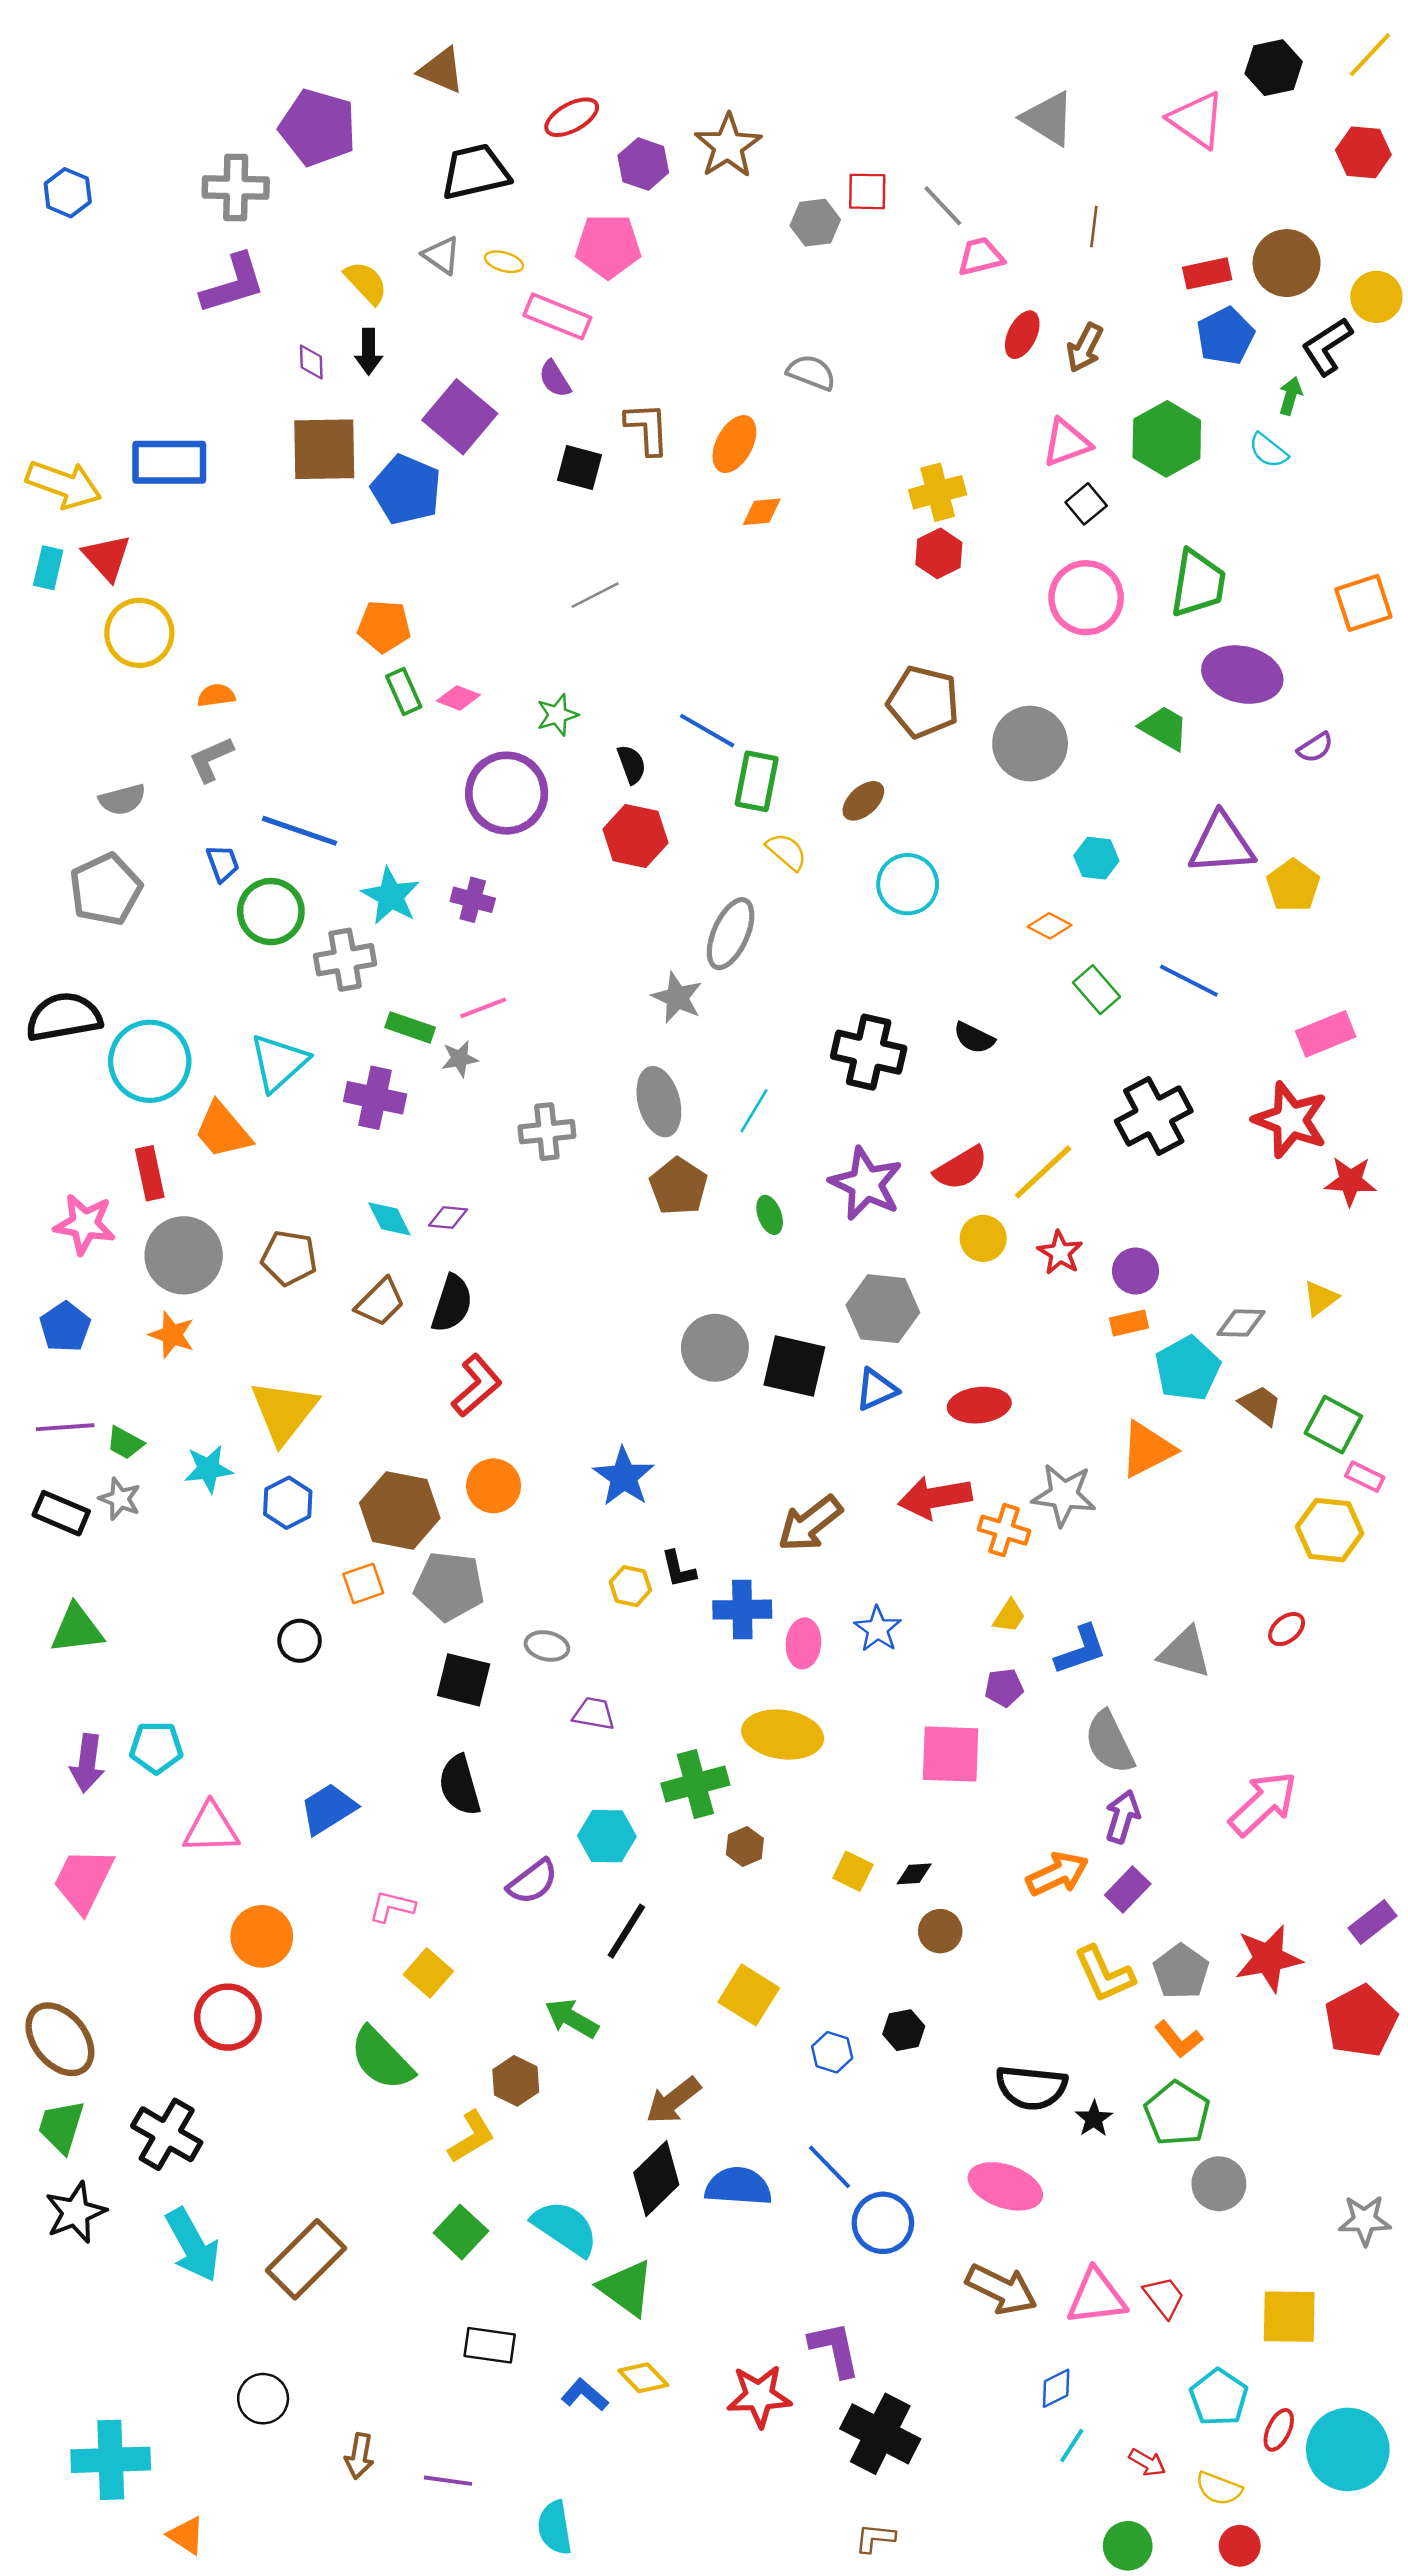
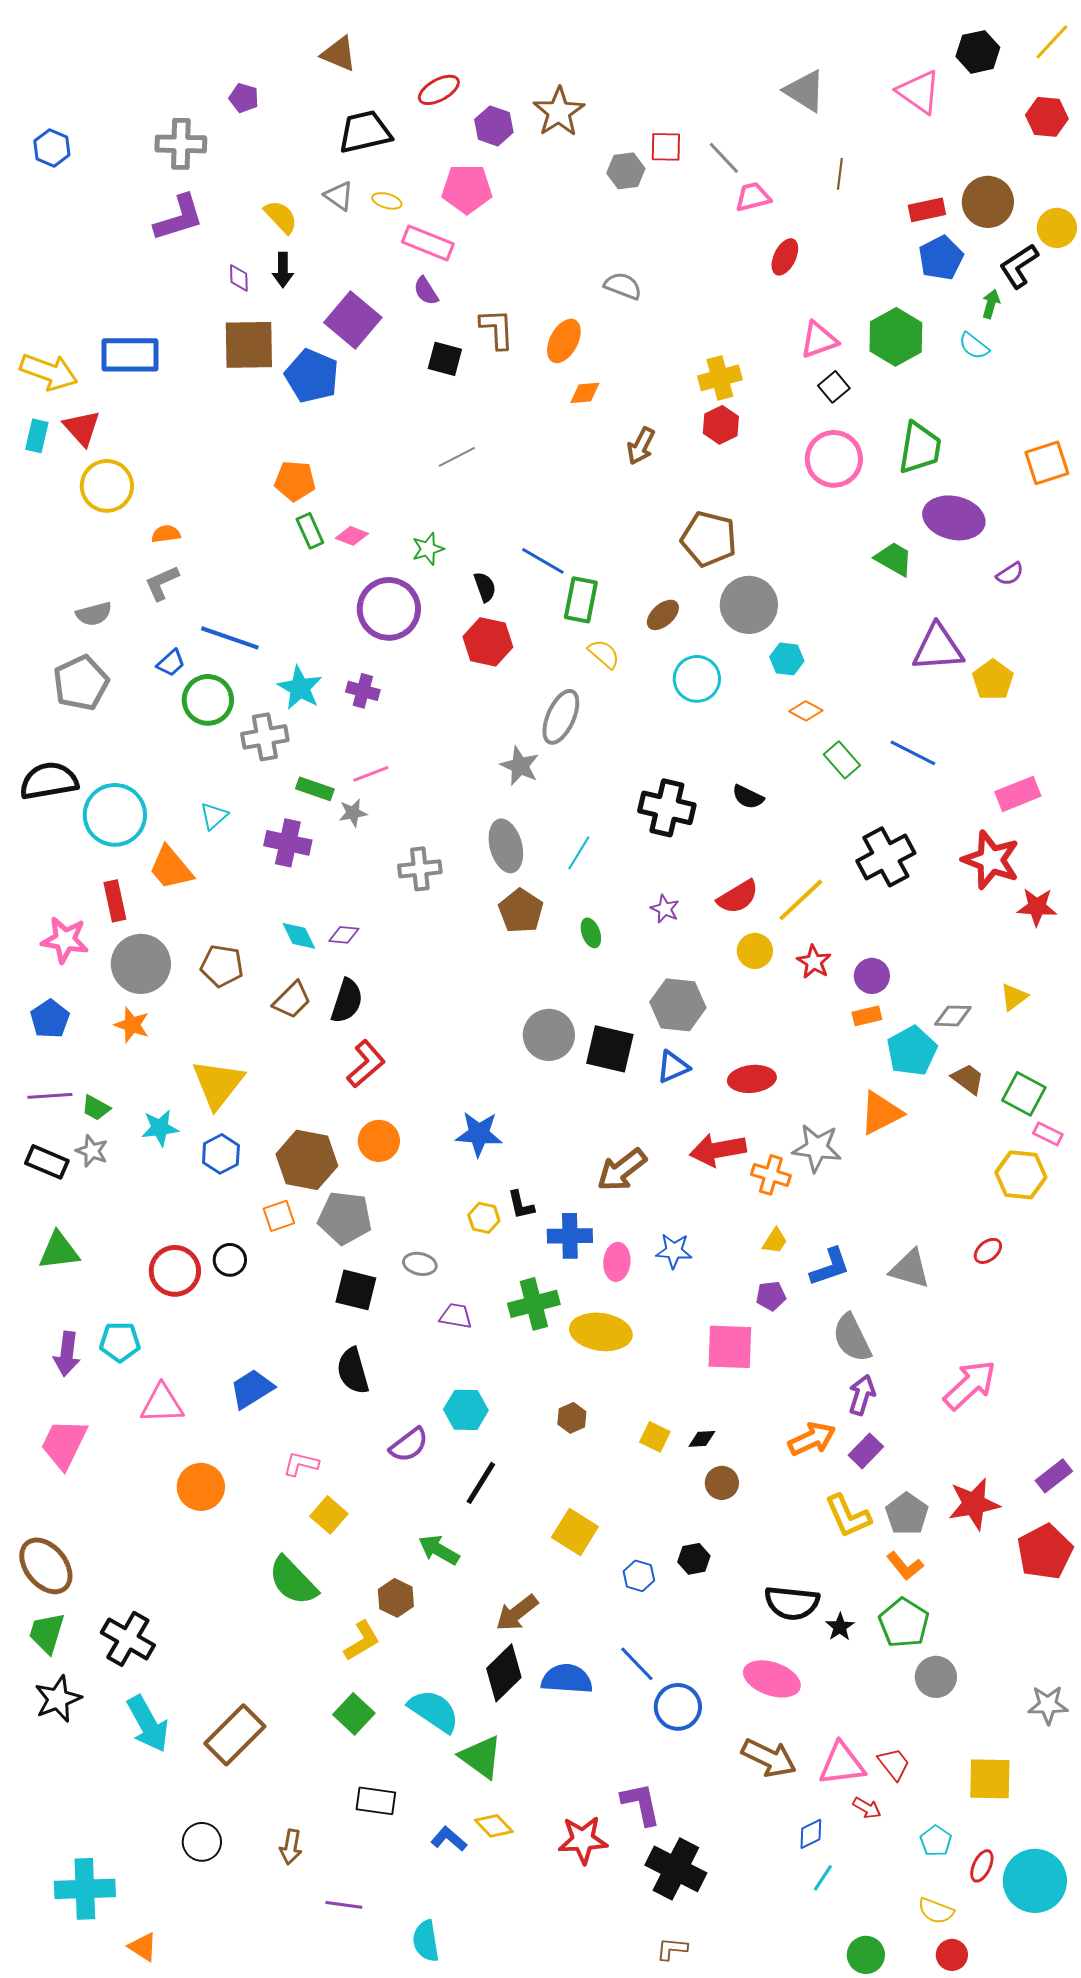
purple pentagon: (318, 128) -> (244, 98), size x0.5
brown arrow: (1085, 348) -> (641, 446), moved
gray circle: (1030, 744) -> (749, 605), moved
cyan hexagon: (1096, 858) -> (787, 659), moved
blue trapezoid: (223, 863) -> (171, 663), turned 68
cyan triangle: (279, 1063) -> (214, 816), size x0.6
purple star: (866, 1184) -> (665, 909), size x0.5
blue star: (624, 1477) -> (479, 1134), turned -30
blue star: (878, 1629) -> (674, 1251), turned -30
green cross: (695, 1784) -> (534, 1304), moved
red circle: (228, 2017) -> (175, 1271), moved
cyan pentagon: (1219, 2397) -> (936, 1841), size x0.7
brown arrow: (359, 2456) -> (291, 1847), moved
red arrow: (1147, 2462) -> (867, 1808), moved

